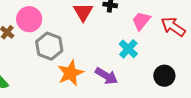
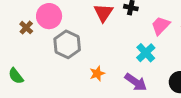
orange star: (70, 73) -> (97, 73), moved, size x0.6
purple arrow: (106, 76) -> (136, 82), moved

